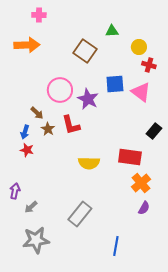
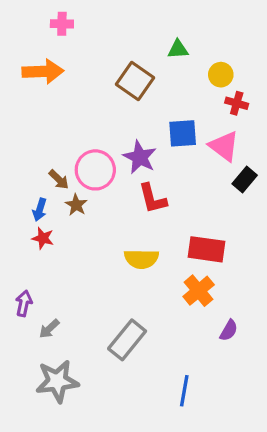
pink circle: (60, 90) -> (95, 170), moved
red L-shape: (71, 125) -> (152, 199), moved
black rectangle: (154, 131) -> (245, 179), moved
orange cross: (141, 183) -> (199, 291), moved

